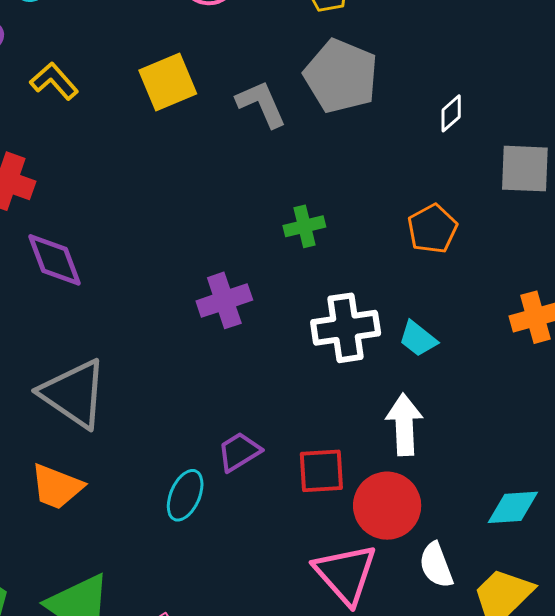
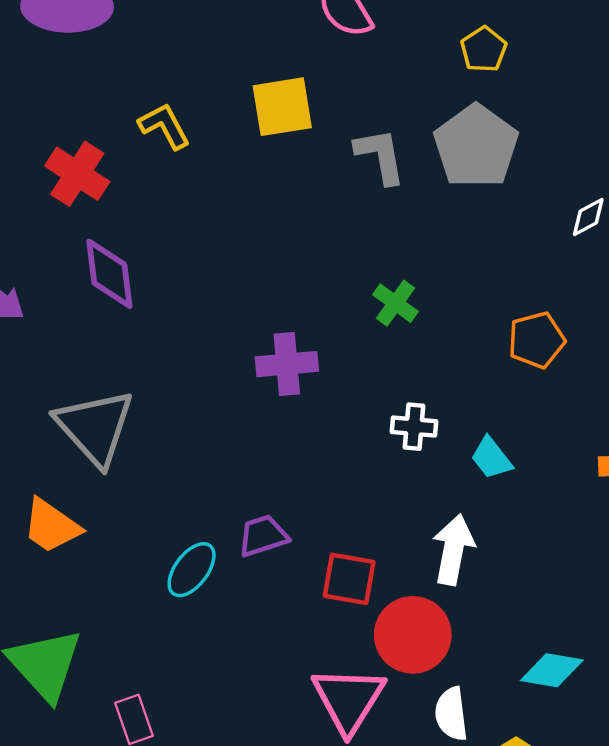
yellow L-shape: (54, 81) -> (164, 126), moved
green cross: (304, 226) -> (395, 303), turned 36
white cross: (346, 328) -> (414, 427), size x0.6

